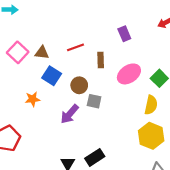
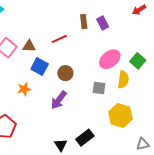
brown rectangle: (101, 60) -> (84, 22), moved
gray square: (94, 101) -> (99, 88), moved
yellow semicircle: (151, 105) -> (123, 80), moved
yellow hexagon: (151, 136) -> (120, 115), moved

